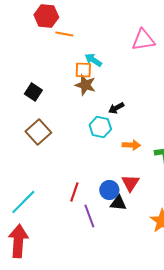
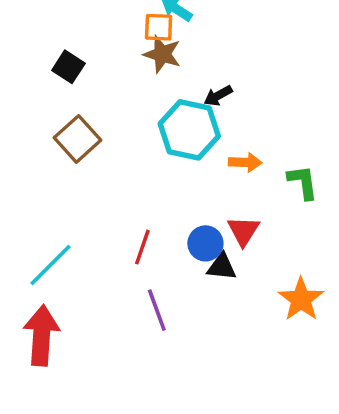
cyan hexagon: (100, 127) -> (189, 130), size x1.5
purple line: (89, 216) -> (157, 310), moved

